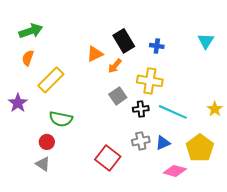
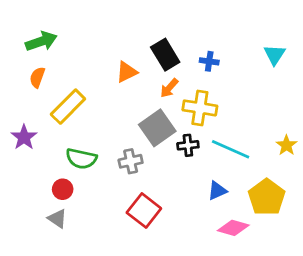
orange arrow: (115, 66) -> (169, 88), moved
gray square: (118, 96) -> (157, 128), size x1.5
gray cross: (141, 141) -> (131, 161), moved

